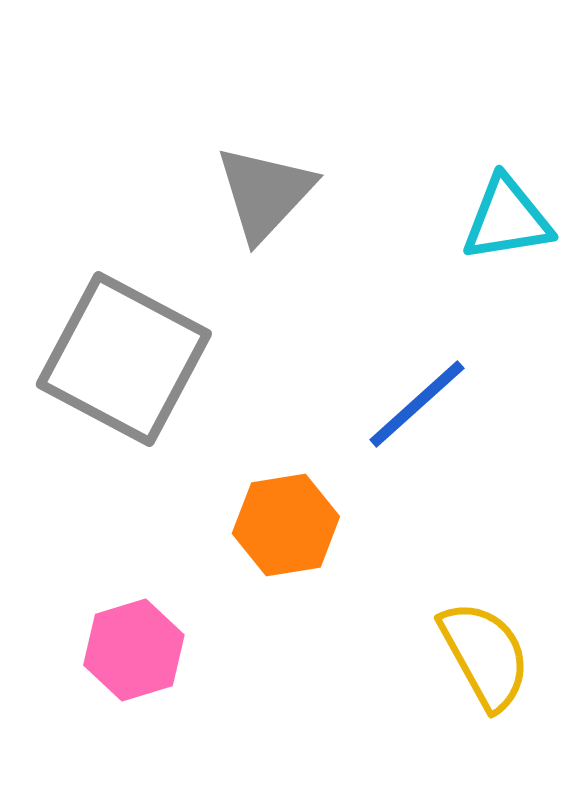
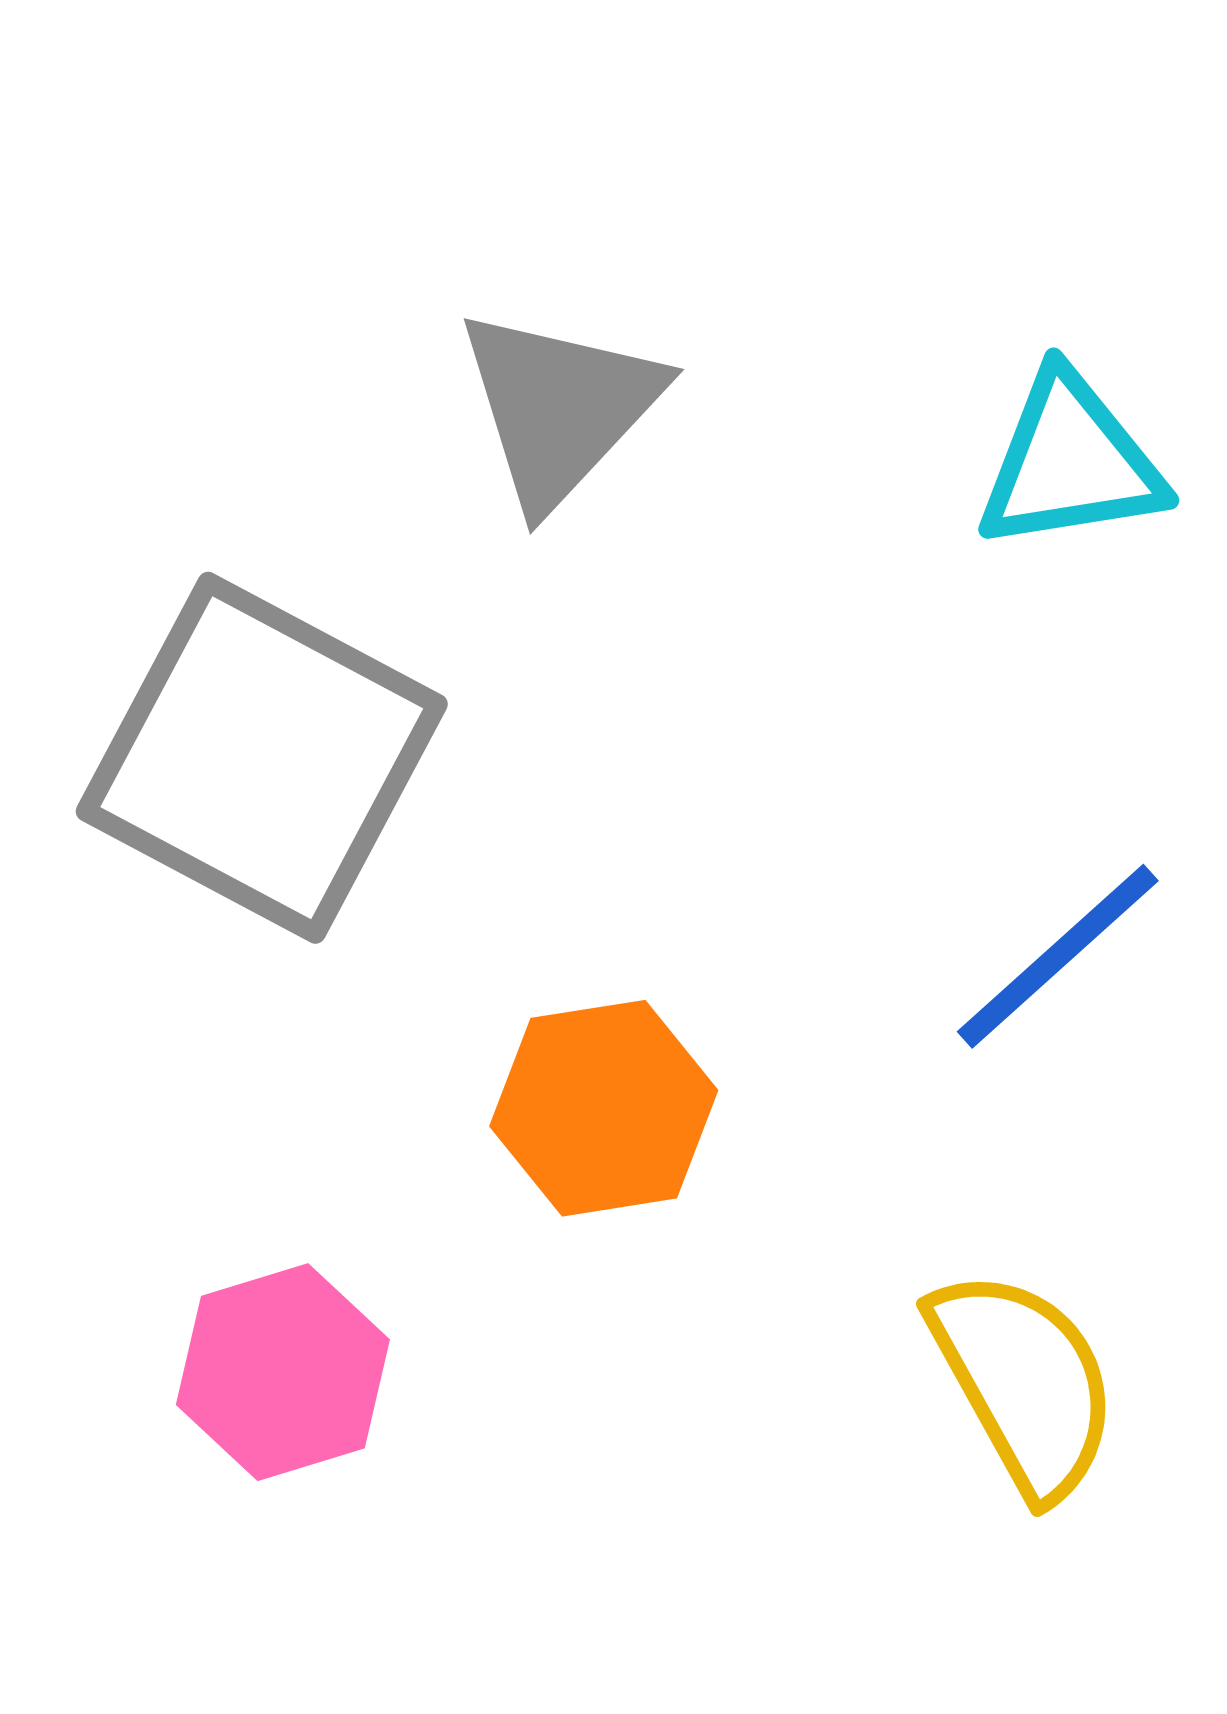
blue line: (417, 404) -> (1058, 956), moved

